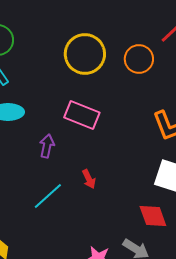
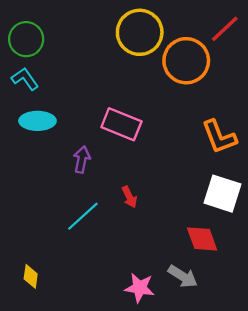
yellow circle: (85, 54) -> (140, 32), moved
orange circle: (139, 59) -> (186, 61), size x1.4

